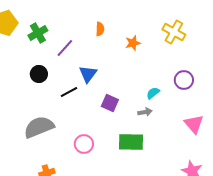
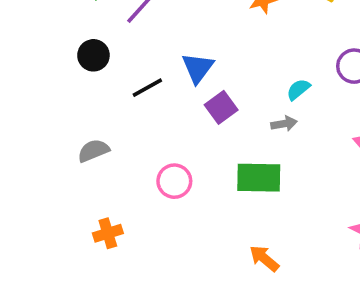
blue triangle: (88, 74) -> (198, 68), moved
purple square: (110, 103) -> (221, 107), turned 30
gray semicircle: (39, 127) -> (93, 151), size x0.6

